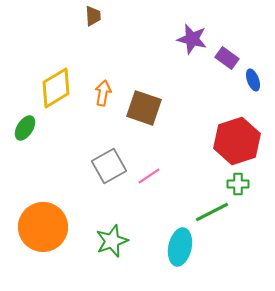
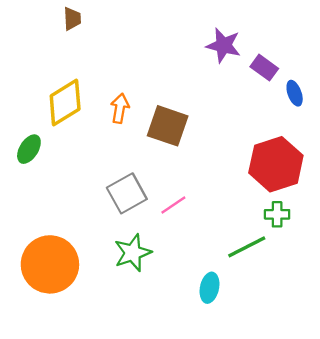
brown trapezoid: (93, 16) -> (72, 19), moved
green star: (112, 241) -> (133, 253), moved
cyan ellipse: (180, 247) -> (210, 288), size x0.7

